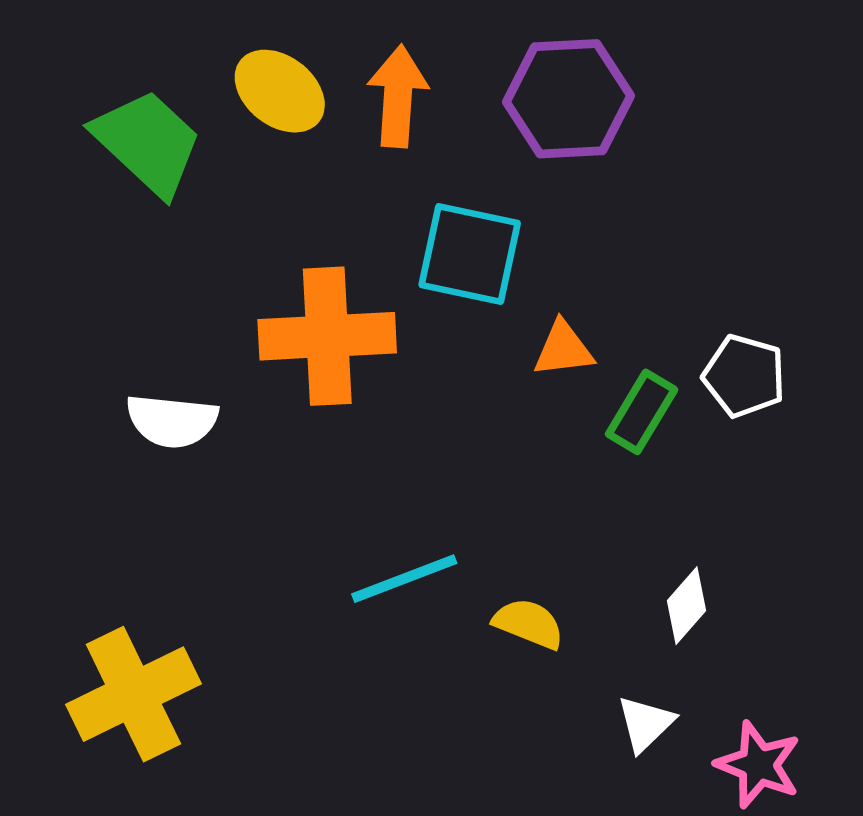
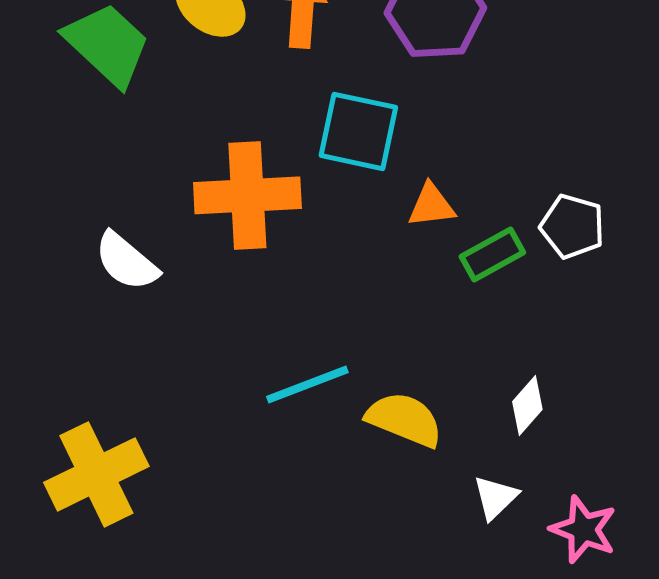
green rectangle: (642, 412) -> (492, 254), turned 30
white semicircle: (172, 421) -> (126, 261), turned 34
yellow semicircle: (529, 624) -> (404, 419), size x1.4

